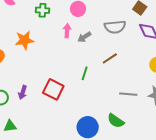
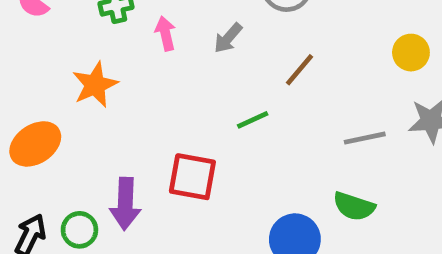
pink arrow: (67, 31) -> (166, 33), moved
green line: (85, 73) -> (253, 120), turned 64
purple arrow: (23, 92) -> (125, 204), size x1.5

